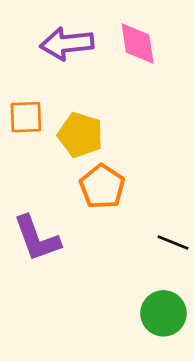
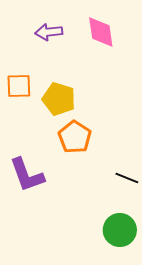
purple arrow: (67, 44) -> (49, 32), size x0.7

